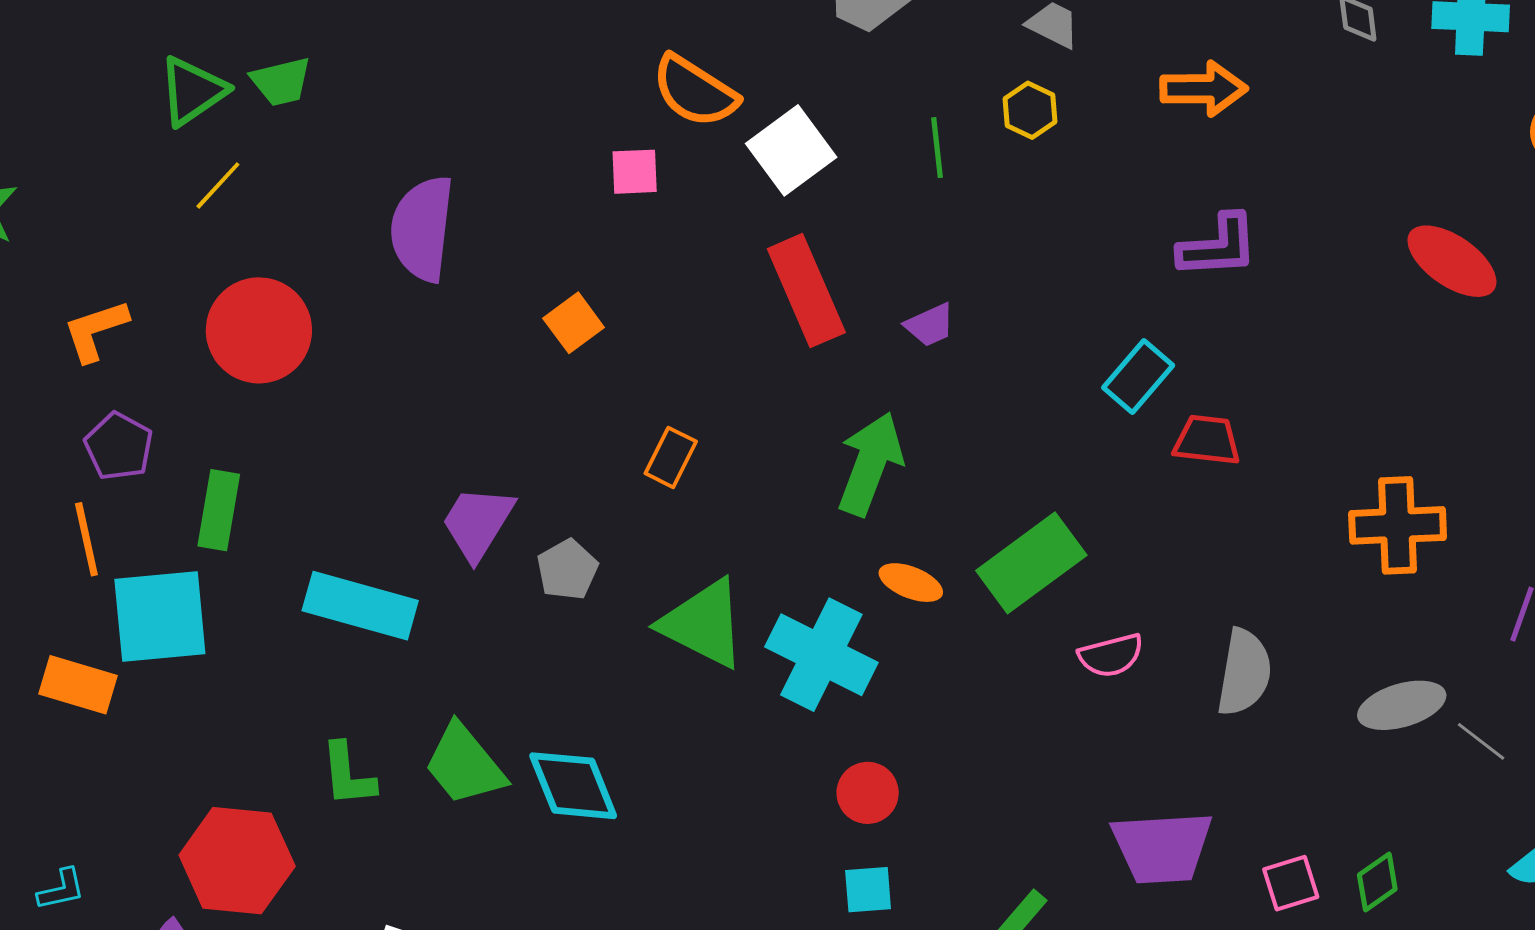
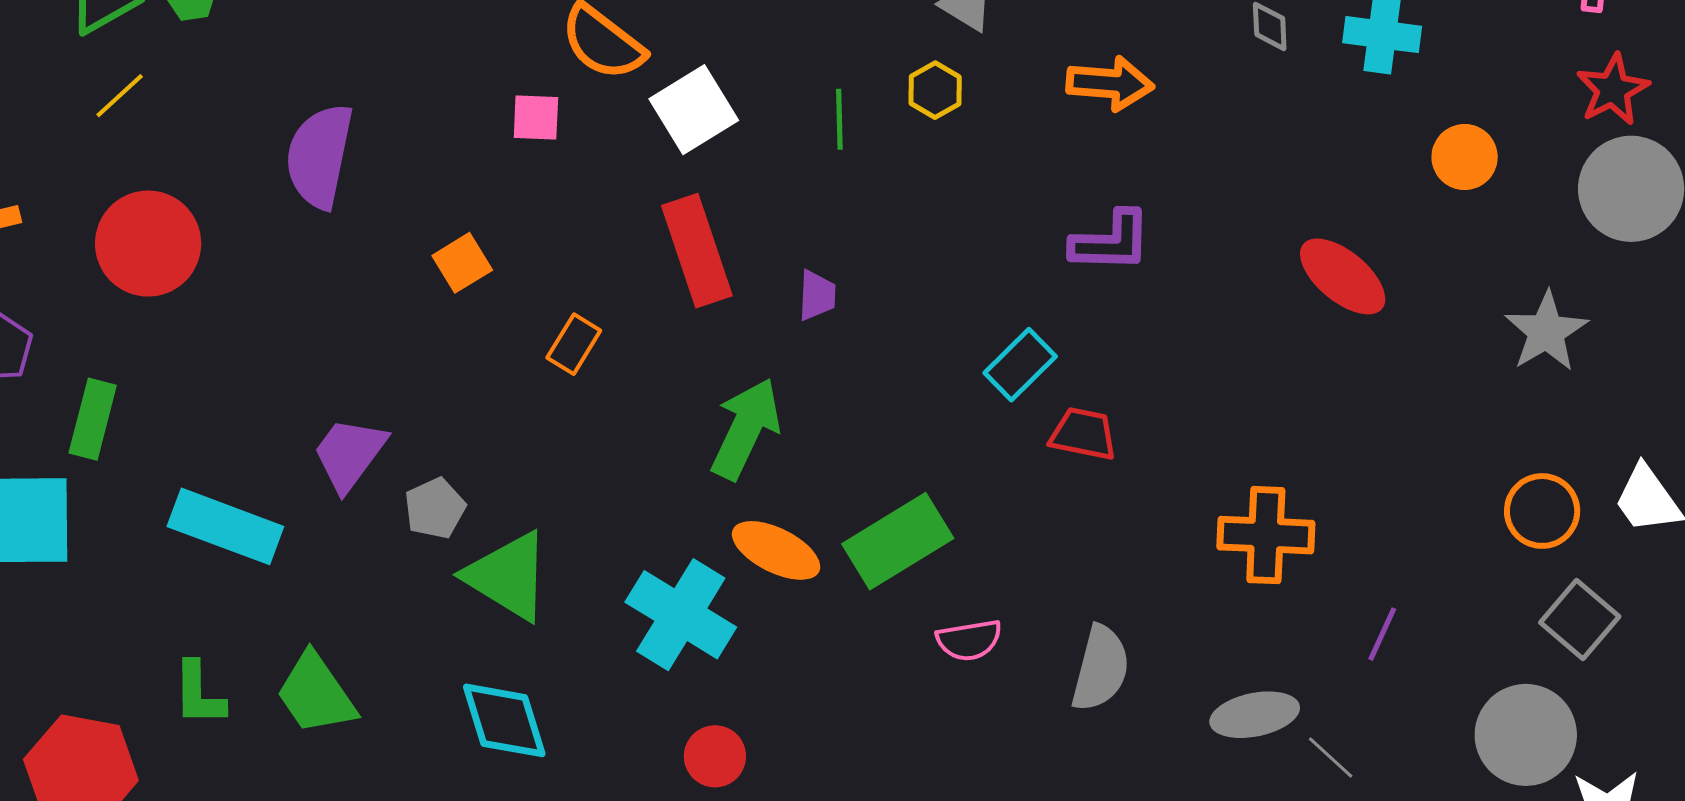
purple trapezoid: (930, 325) -> (817, 295), turned -68
orange rectangle: (671, 457) -> (574, 344), moved
orange ellipse: (911, 583) -> (776, 550), size x1.4
green triangle: (703, 624) -> (508, 576), moved
cyan diamond: (573, 786) -> (504, 720), moved

